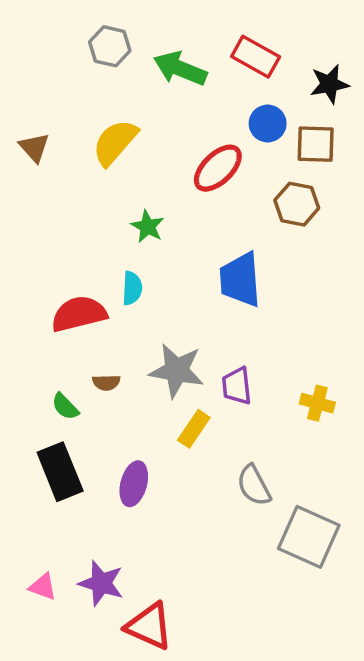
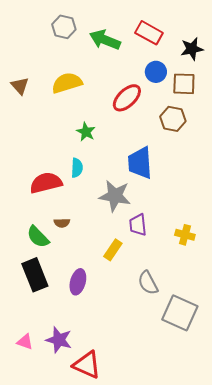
yellow semicircle: (115, 142) -> (67, 83), turned 32
gray star: (177, 371) -> (115, 196), moved
green semicircle: (65, 407) -> (38, 237), size x1.4

